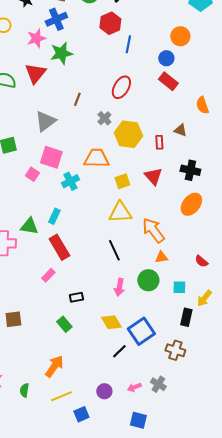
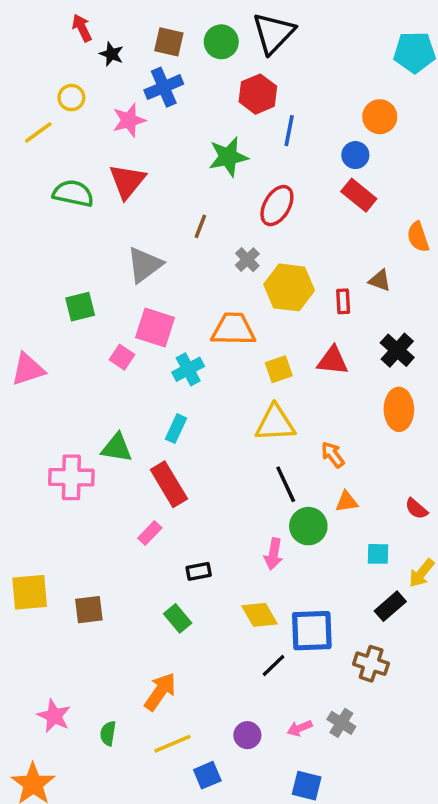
green star: (61, 53) -> (228, 157), moved
black cross: (190, 170) -> (397, 350), turned 30
red triangle: (153, 176) -> (333, 361), turned -42
orange ellipse: (191, 204) -> (399, 409), turned -40
cyan rectangle: (54, 216) -> (176, 429), moved
orange arrow: (153, 230) -> (333, 455), size x0.6
black line: (114, 250) -> (286, 484), moved
green circle: (148, 280) -> (308, 526), moved
black rectangle: (186, 317) -> (390, 606), turned 36
blue square: (141, 331) -> (312, 631), turned 32

